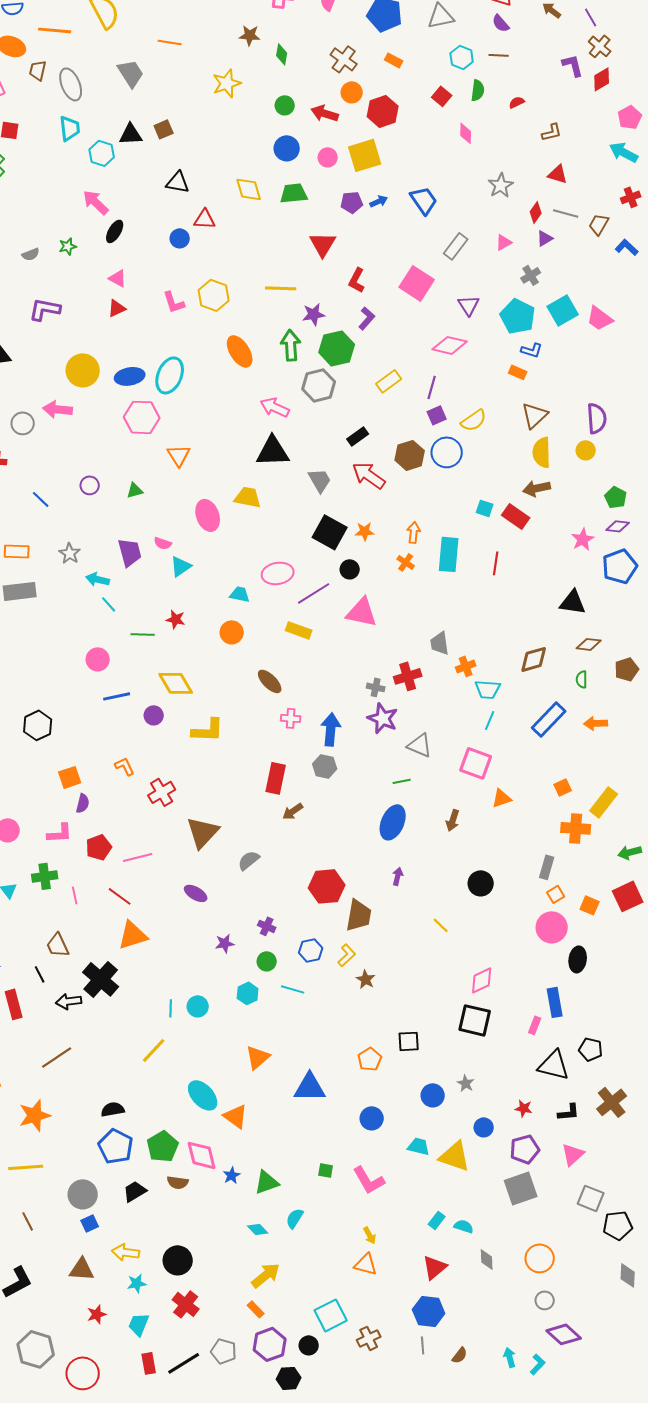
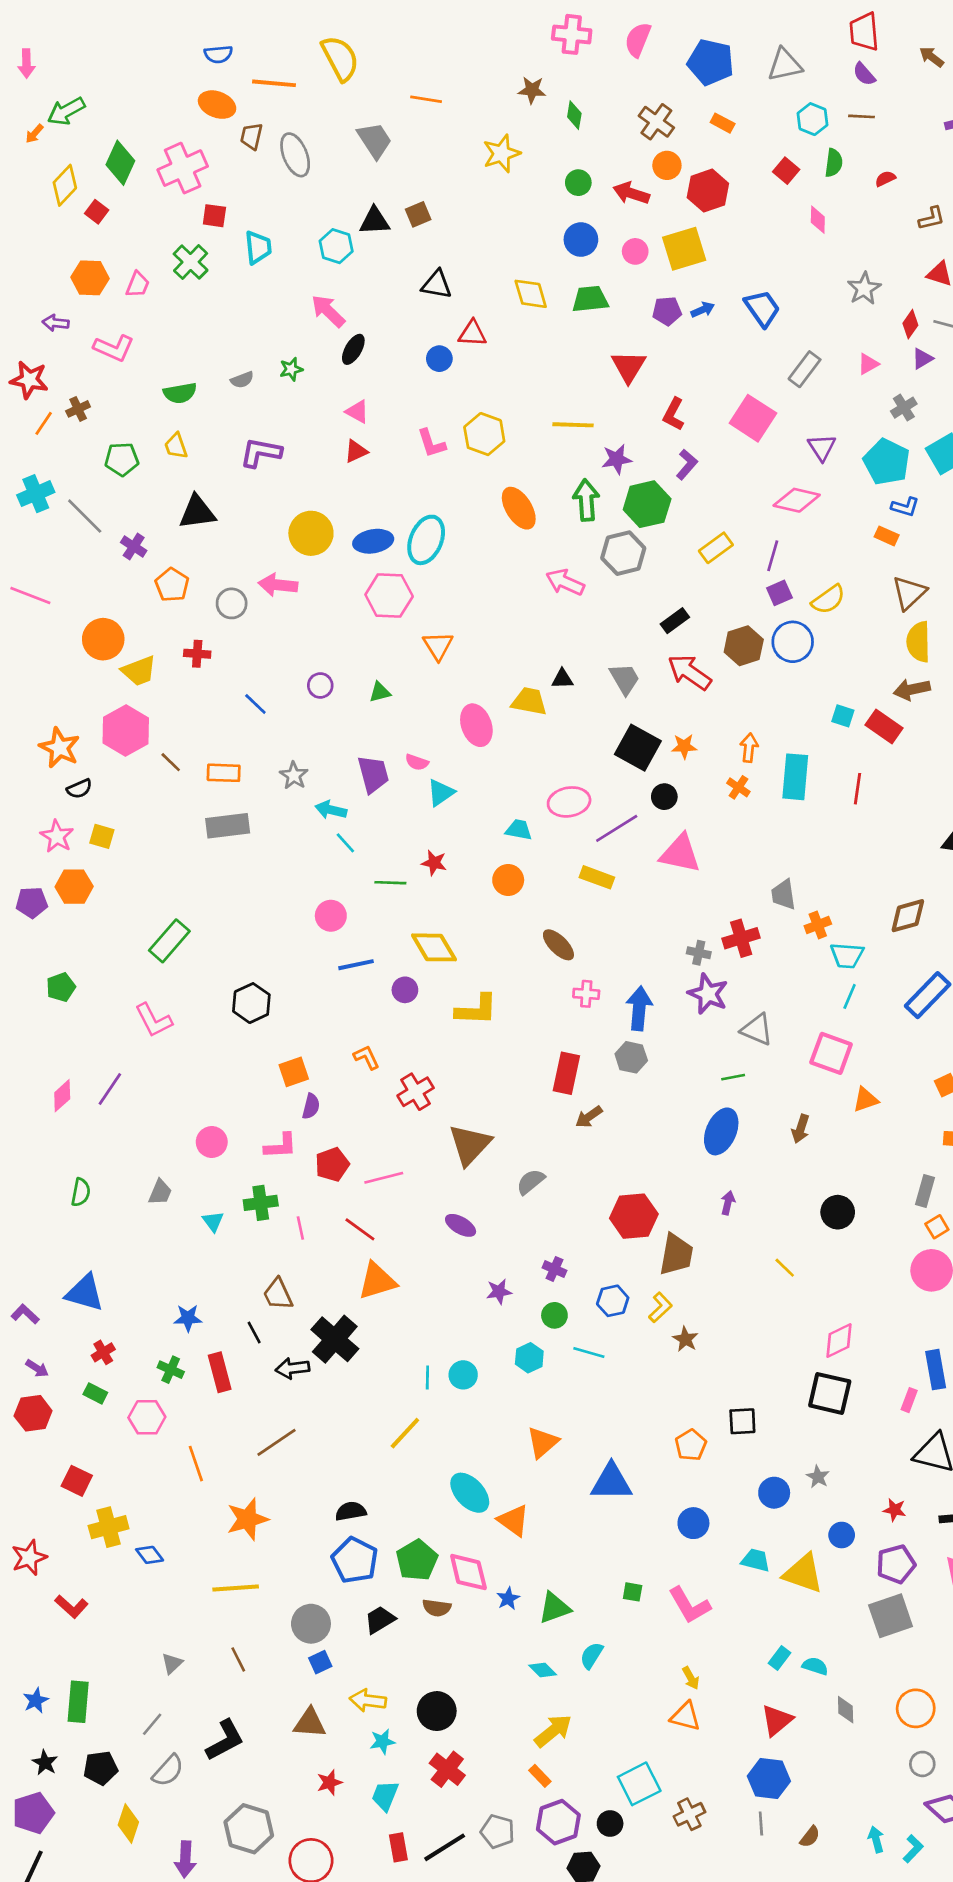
cyan trapezoid: (70, 128) -> (258, 247), moved
black triangle: (273, 451) -> (562, 679), moved, size x0.5

